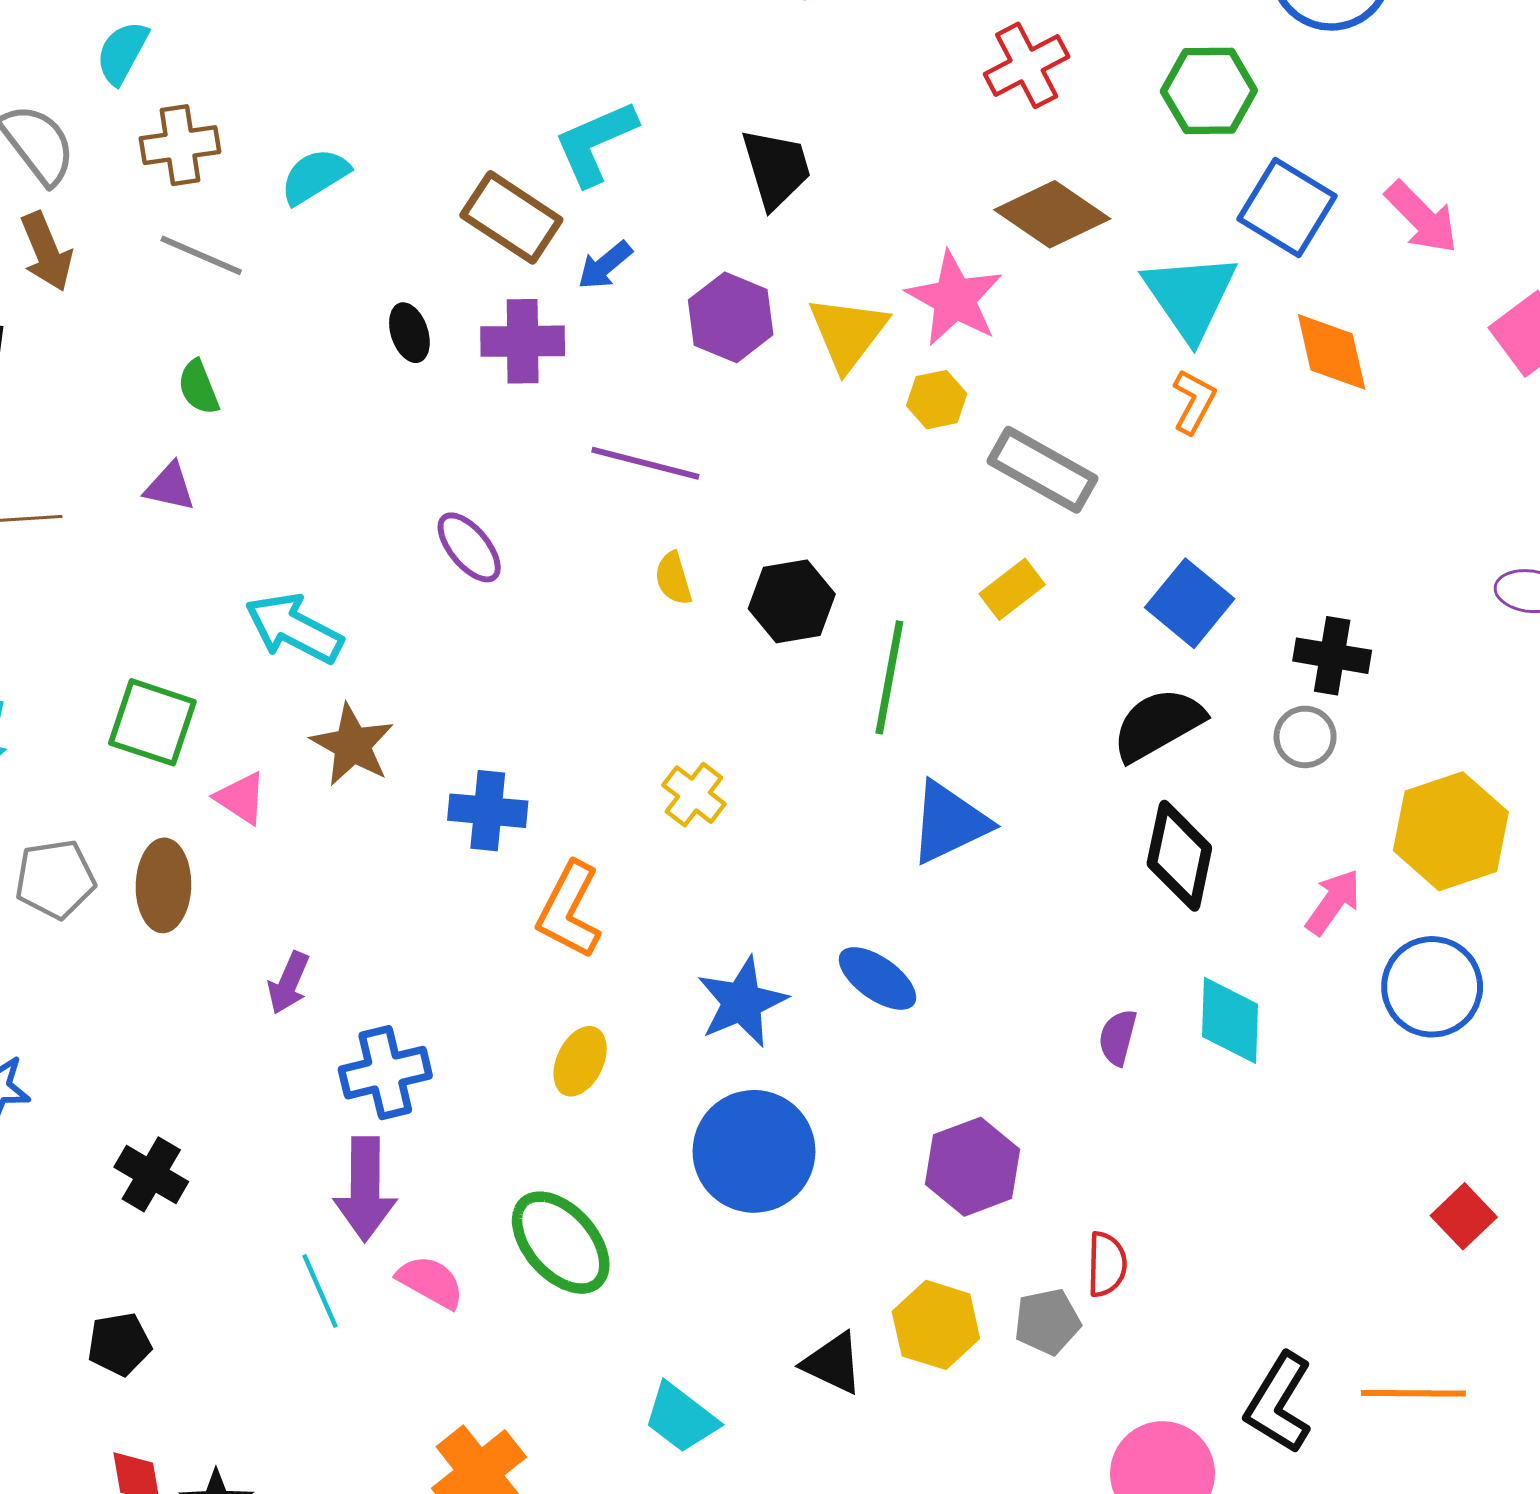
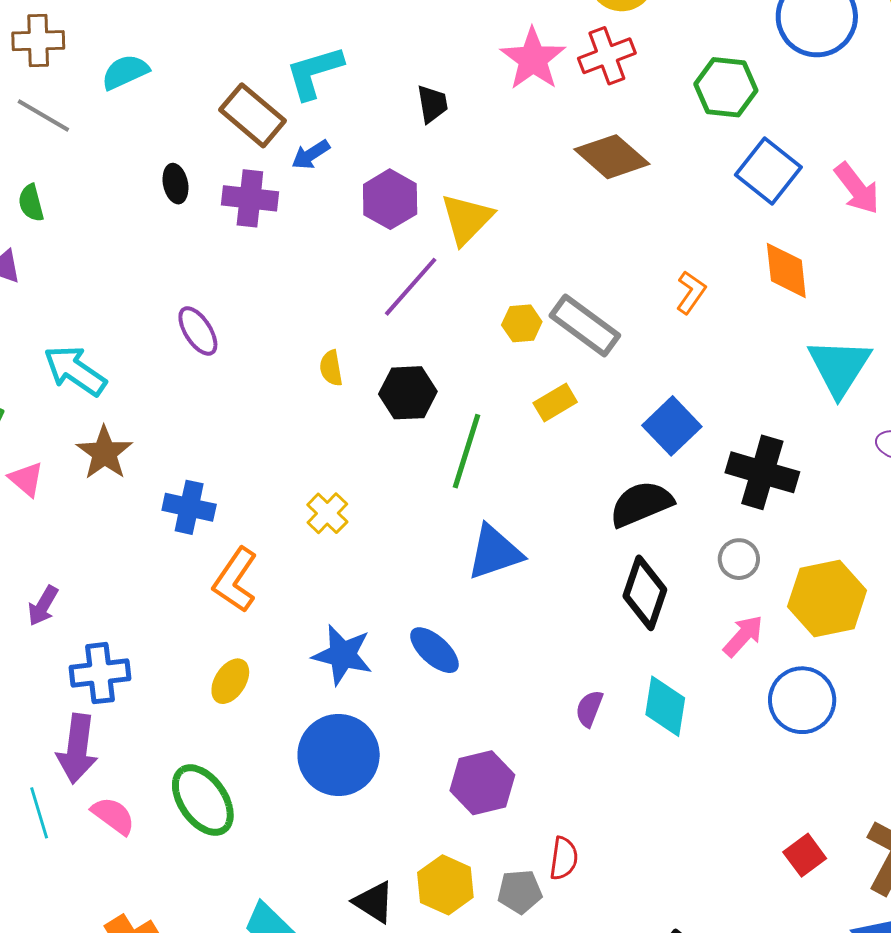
black trapezoid: (776, 168) -> (432, 104), size x0.7
cyan triangle: (1190, 296) -> (839, 367), moved
pink star: (955, 299) -> (533, 59), moved
yellow hexagon: (937, 400) -> (522, 323), moved
purple line: (645, 463) -> (411, 287), moved, turned -70
black cross: (1332, 656) -> (762, 472), size x1.4
gray circle: (1305, 737) -> (739, 559), moved
blue star: (742, 1002) -> (343, 655), turned 30

